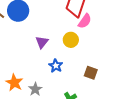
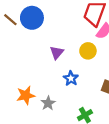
orange star: (14, 83) -> (26, 95), turned 30

